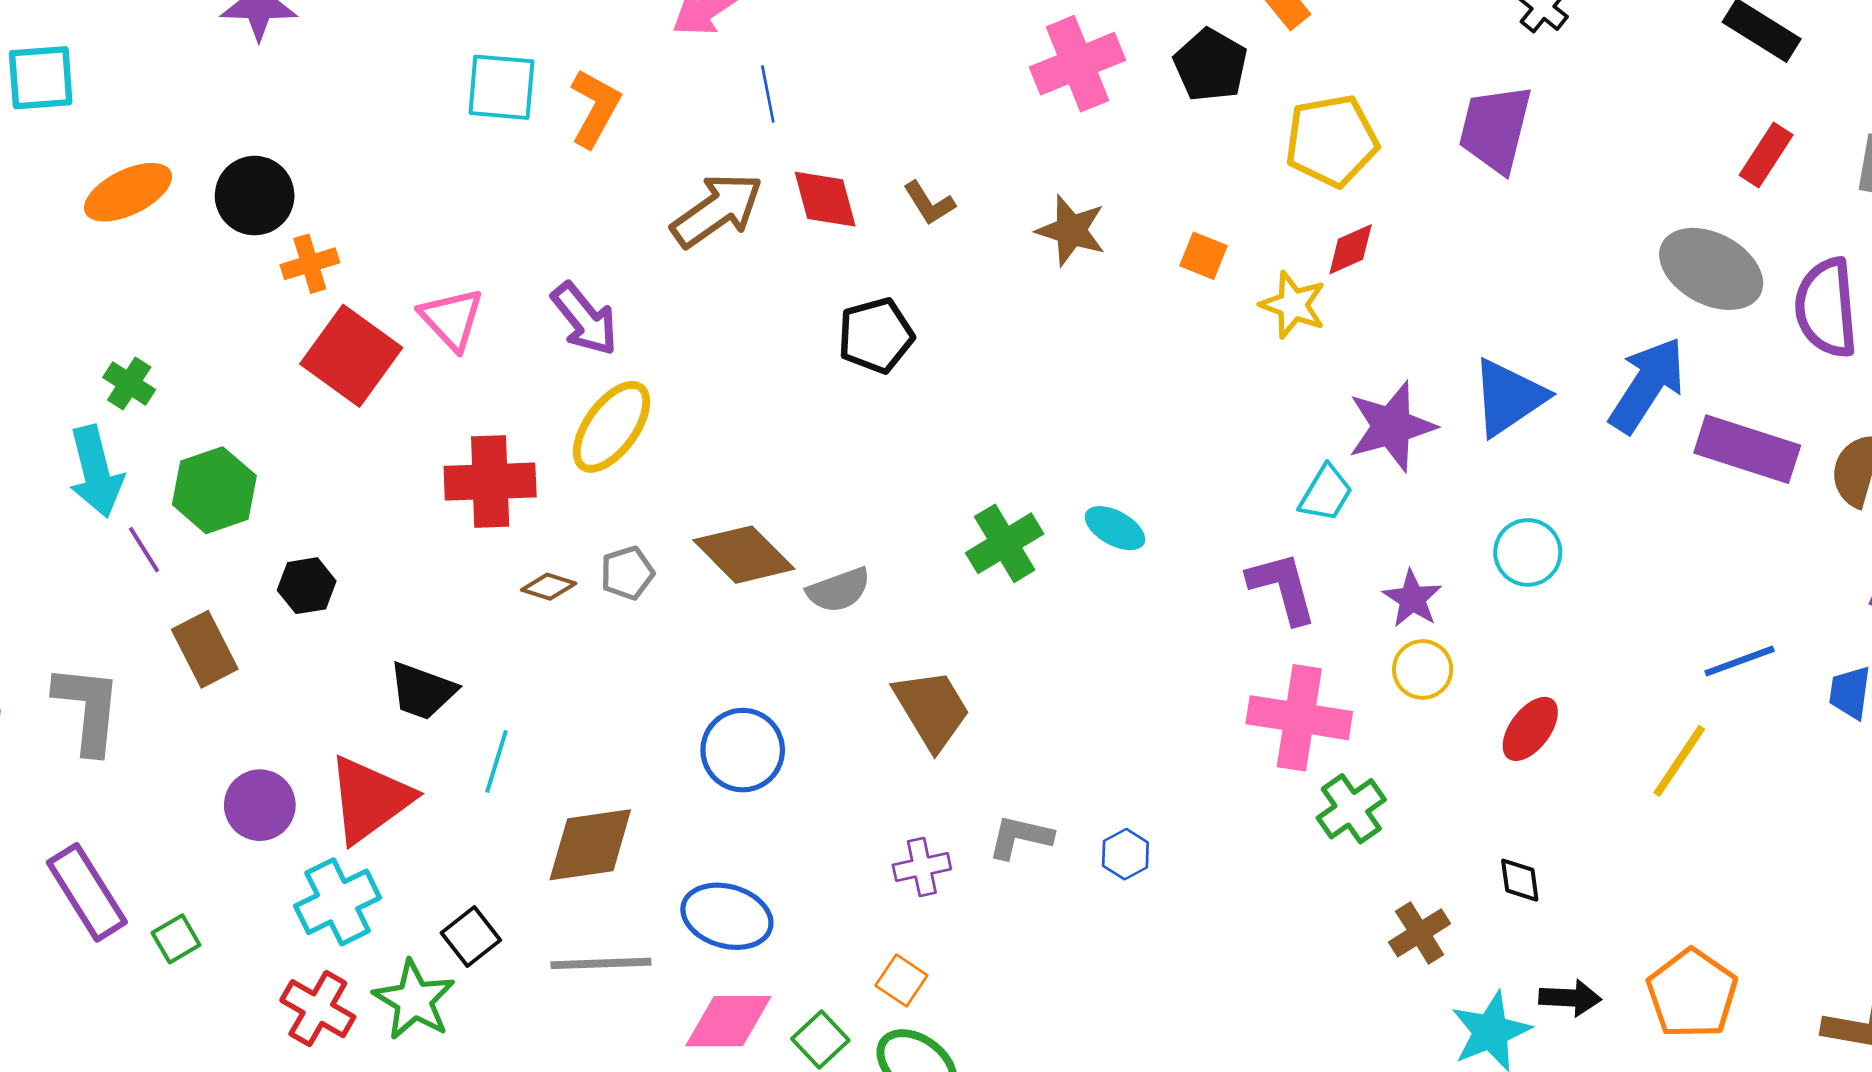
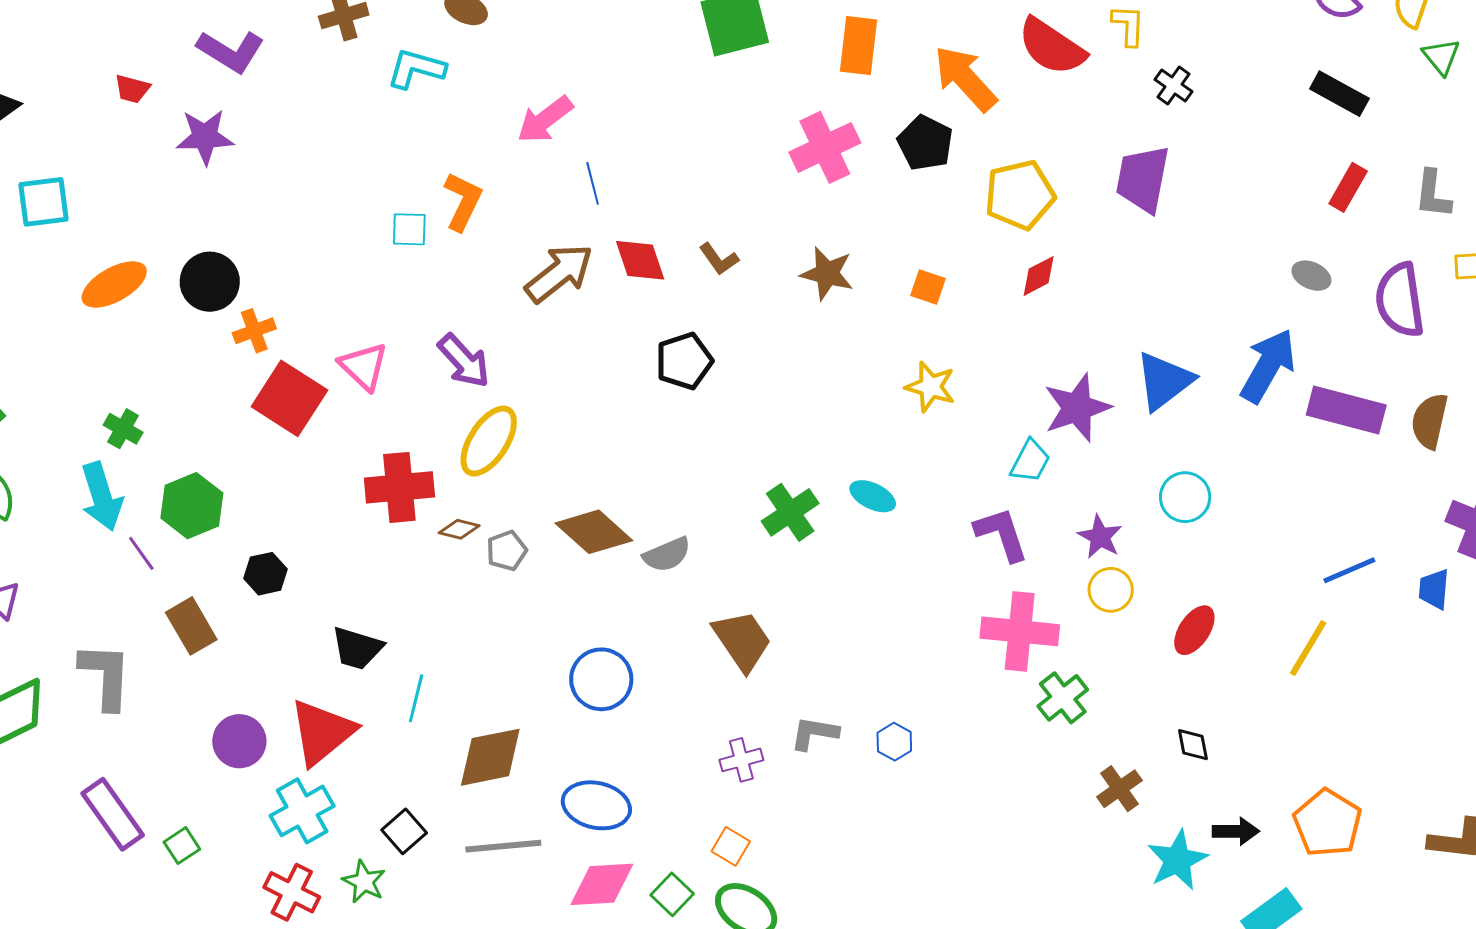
cyan square: (501, 87) -> (409, 229), moved, size x0.7
gray ellipse: (1711, 269) -> (1311, 276), size x0.5
yellow star: (1293, 305) -> (930, 387), moved
brown diamond: (549, 587) -> (459, 529), moved
green star: (414, 1000) -> (364, 882), size x0.7

